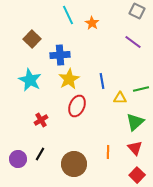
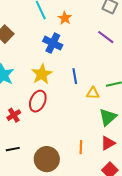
blue cross: (60, 55) -> (53, 43), moved, turned 30
red ellipse: (77, 106) -> (38, 101), moved
red triangle: (135, 148) -> (108, 143), turned 42
black line: (40, 154) -> (13, 149), turned 48

